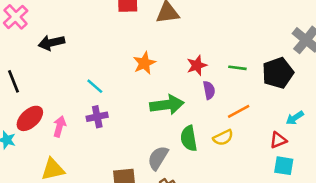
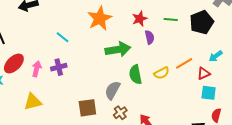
orange star: (144, 63) -> (100, 18), size x1.4
orange line: (239, 111) -> (184, 63), moved
purple cross: (97, 117) -> (59, 67), moved

